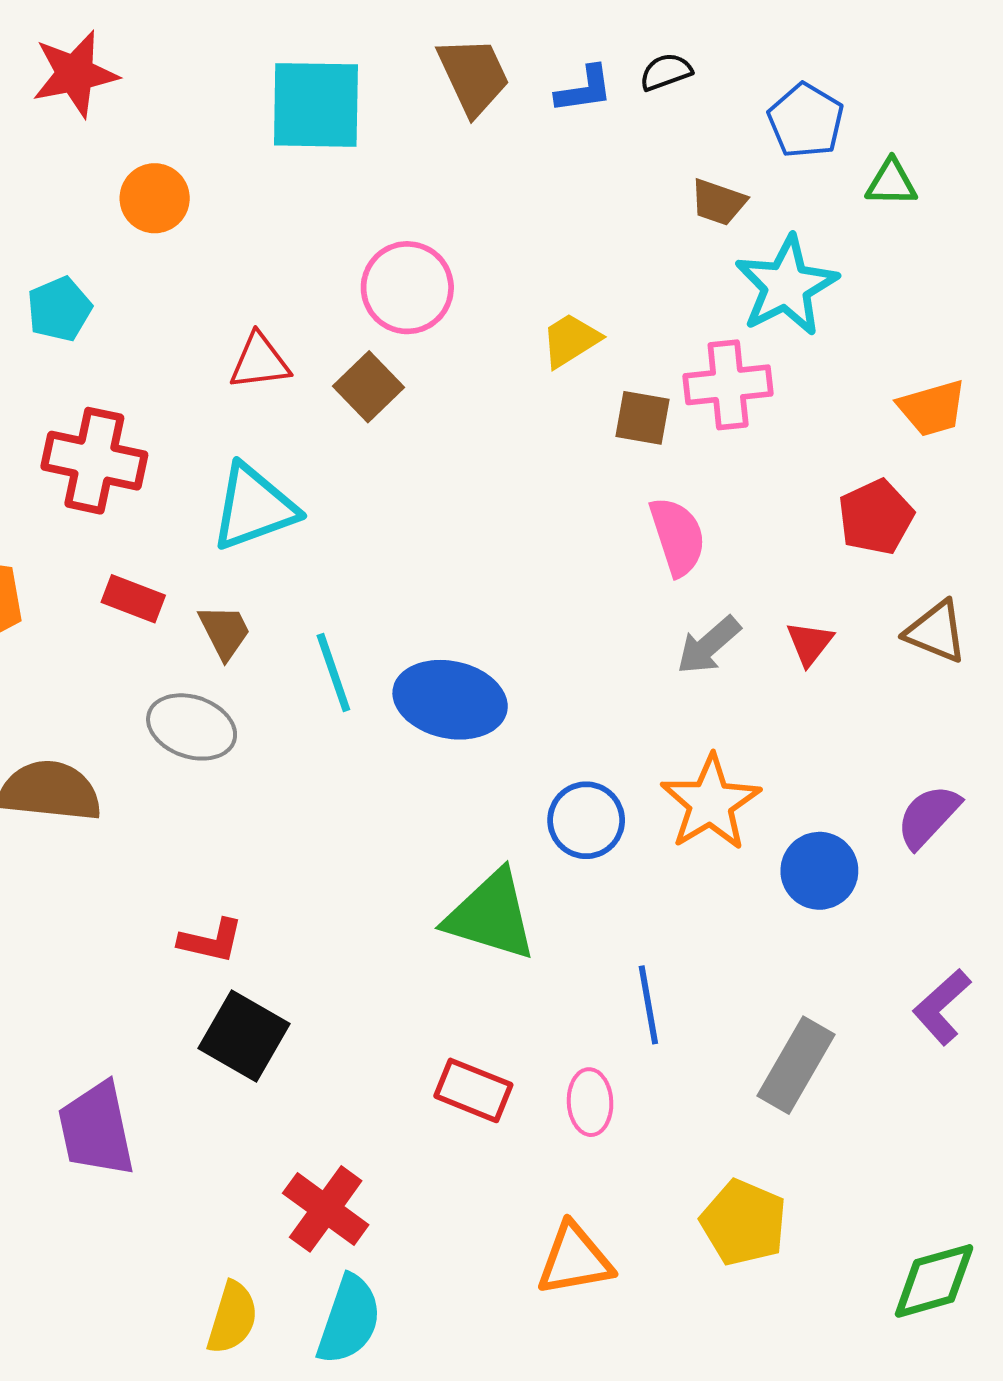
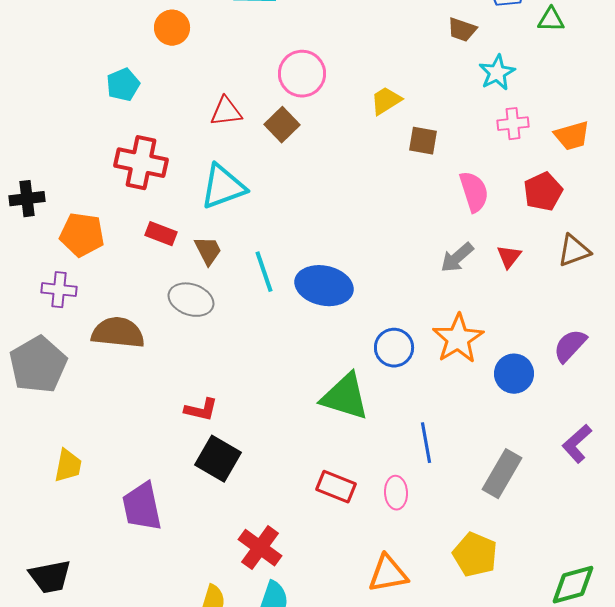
cyan star: (786, 286) -> (497, 73), size x0.7
pink cross: (728, 385) -> (513, 124), moved, size x0.7
pink semicircle: (677, 536) -> (474, 192), moved
brown triangle: (936, 632) -> (574, 251), turned -42

